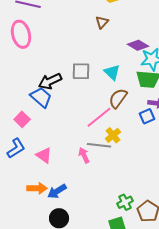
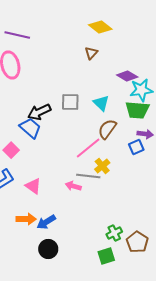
pink arrow: (84, 155) -> (73, 186), turned -49

